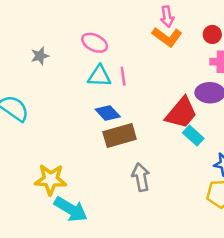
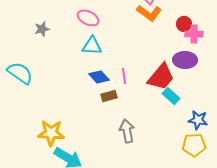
red circle: (212, 34) -> (184, 24), moved
pink line: (123, 76) -> (124, 76), moved
brown rectangle: (120, 136) -> (109, 96), size x0.6

